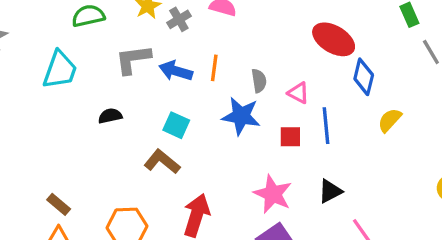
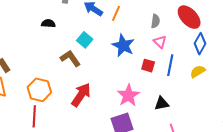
gray semicircle: (259, 81) -> (155, 21), moved
yellow semicircle: (390, 120) -> (198, 71), moved

